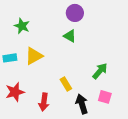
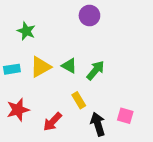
green triangle: (70, 36) -> (69, 66), moved
green arrow: (100, 71) -> (95, 70), moved
red arrow: (44, 102) -> (52, 122), turned 36

